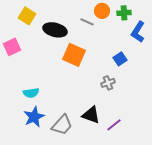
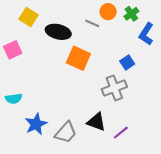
green cross: (124, 13) -> (131, 14), turned -32
gray cross: (108, 83) -> (114, 88), size x1.6
cyan semicircle: (31, 93) -> (14, 99), moved

